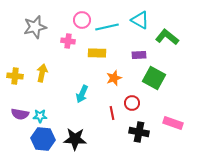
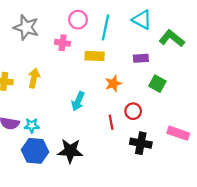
gray star: (35, 27) -> (26, 27), turned 30
cyan line: (107, 27) -> (106, 27), turned -65
green square: (154, 78) -> (157, 84), size x0.7

